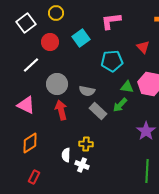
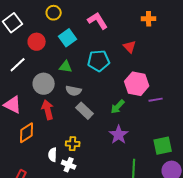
yellow circle: (56, 13) -> (54, 13), moved
pink L-shape: (111, 21) -> (98, 21), turned 65
green triangle: (127, 87) -> (66, 67), moved
green arrow: (120, 105) -> (118, 107), moved
purple star: (146, 131) -> (119, 135), moved
orange diamond: (30, 143) -> (27, 133), moved

